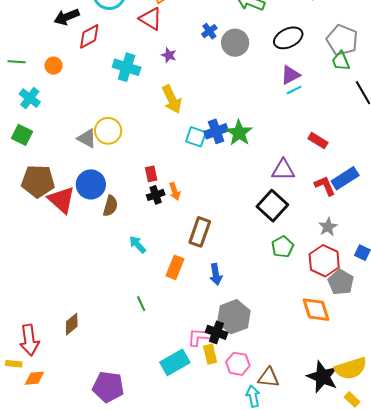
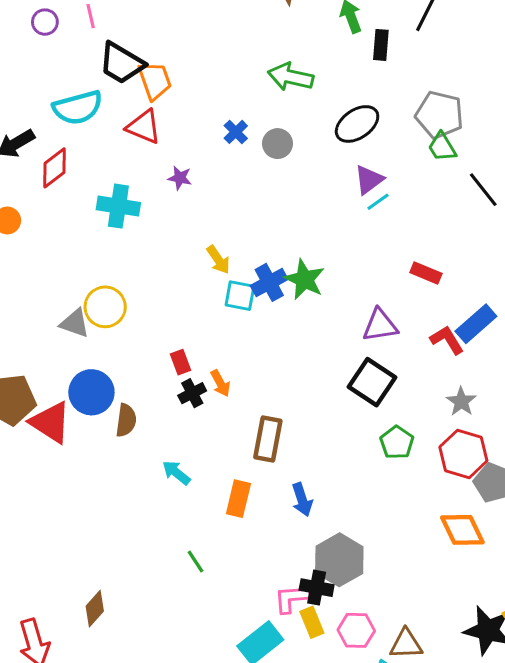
gray circle: (235, 43) -> (278, 144), size x0.7
yellow arrow: (172, 99) -> (218, 260), moved, size x0.7

